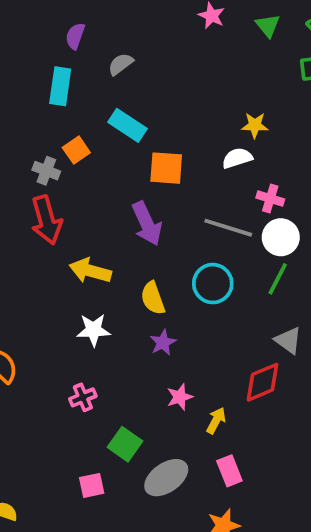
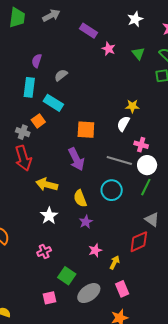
cyan rectangle: (128, 125) -> (53, 103), moved
white semicircle: (237, 158) -> (123, 124), turned -42
white star: (94, 330) -> (49, 216), turned -30

